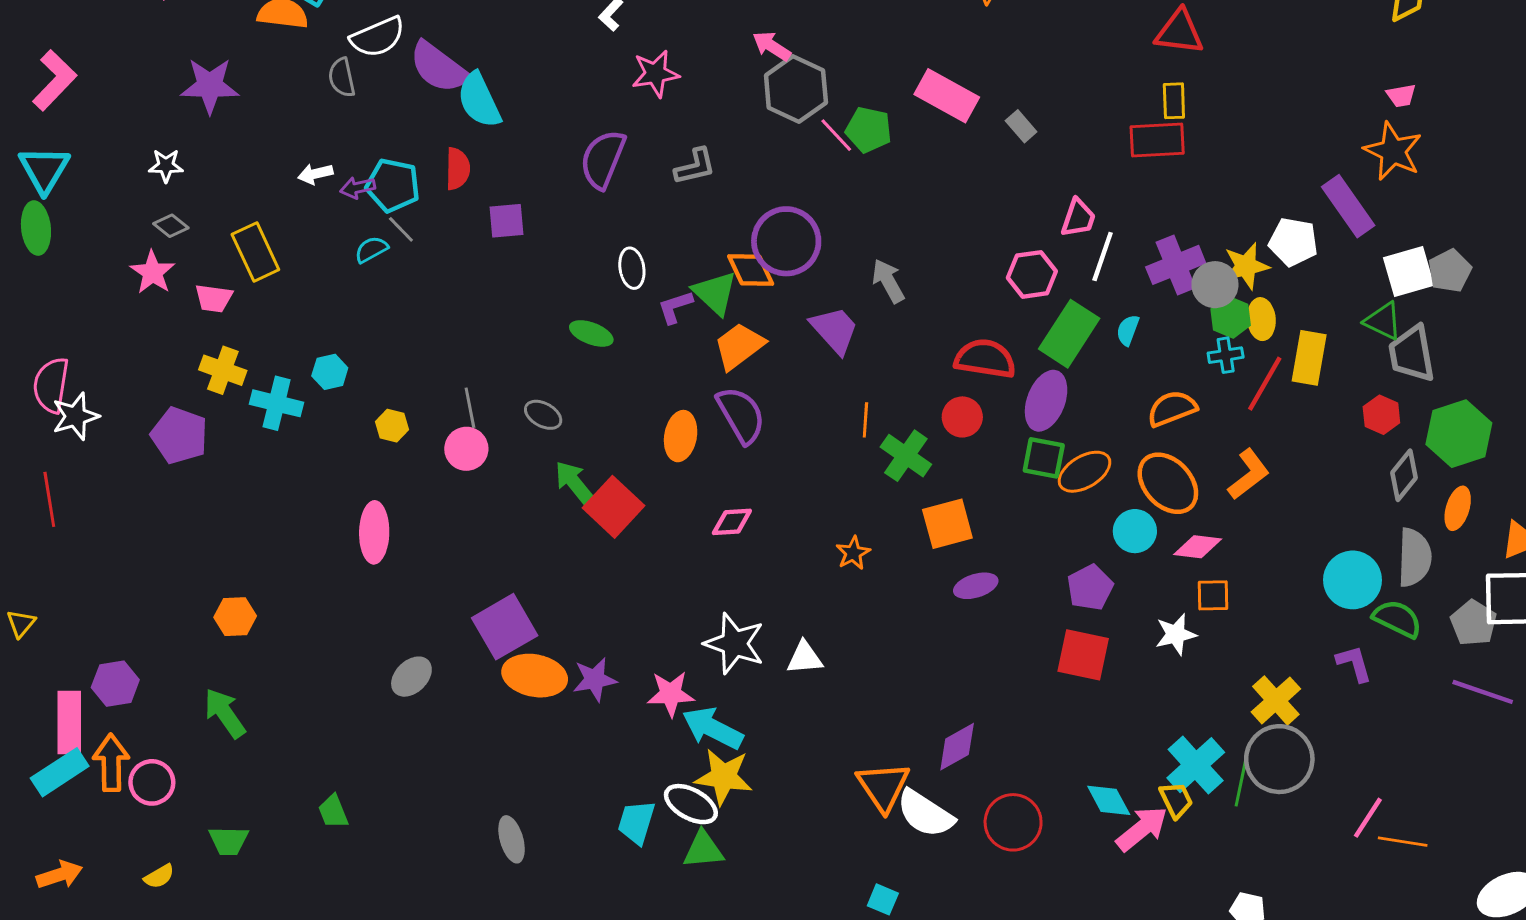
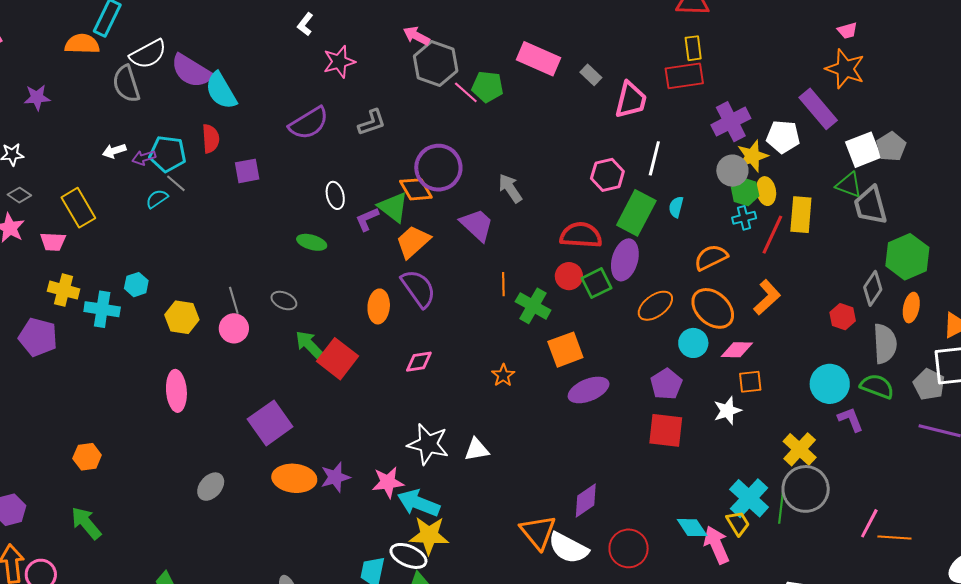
gray semicircle: (342, 77) -> (126, 84), size x1.4
purple star: (210, 86) -> (37, 97), size x0.7
purple semicircle: (603, 159) -> (309, 123), turned -138
pink trapezoid: (1078, 218) -> (631, 100), moved, size x1.4
purple cross: (1176, 265) -> (731, 122), moved
red hexagon: (1381, 415) -> (843, 317), moved
yellow hexagon: (392, 426) -> (182, 317), size x1.5
green square: (1044, 458) -> (597, 283), moved, turned -32
cyan circle: (1353, 580) -> (830, 384), moved
purple ellipse: (976, 586) -> (589, 390), size x1.4
purple square: (505, 627) -> (270, 423), moved
pink arrow: (1142, 829) -> (716, 545), turned -69

